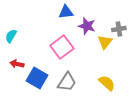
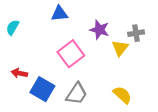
blue triangle: (66, 12) -> (59, 14), moved
cyan semicircle: (11, 36) -> (13, 27), moved

